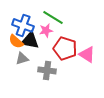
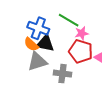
pink star: (46, 30) -> (82, 33), moved
gray triangle: (22, 58) -> (37, 61), size x1.5

